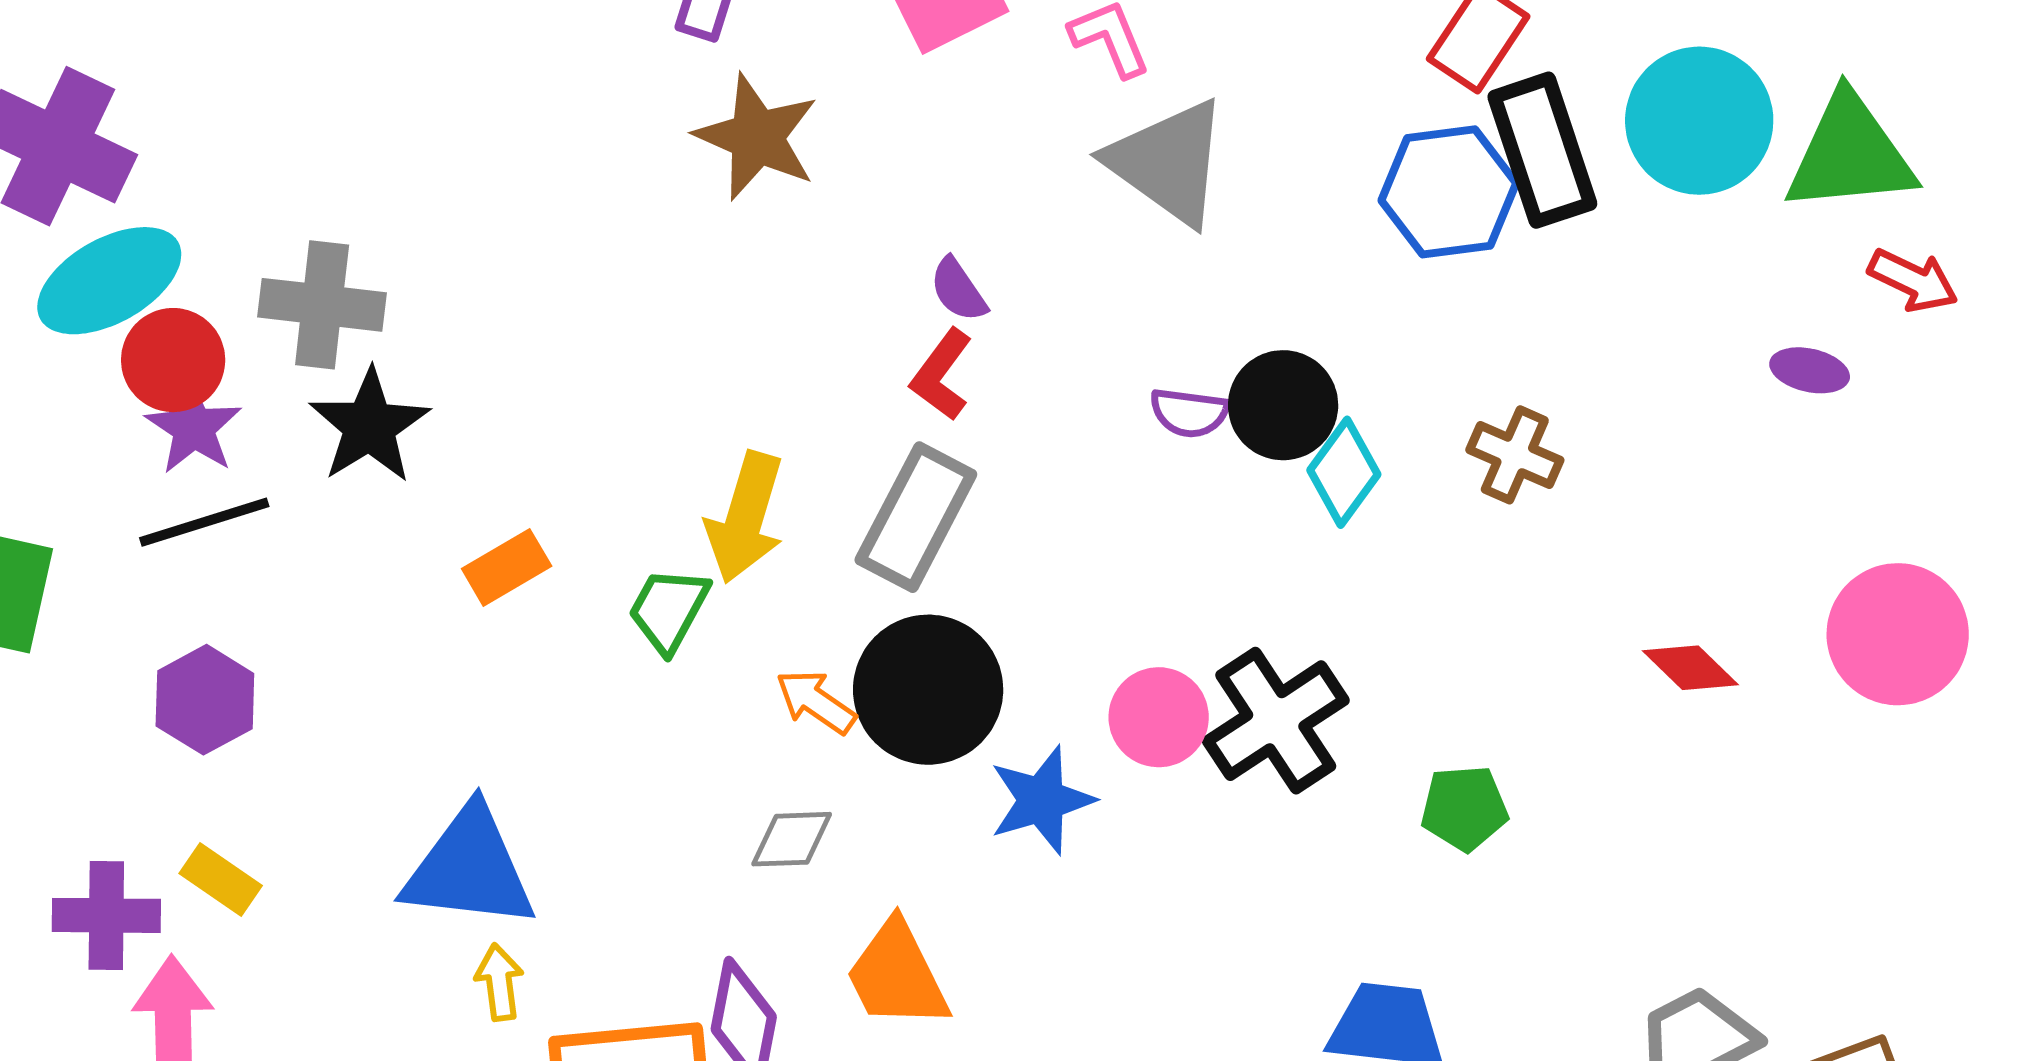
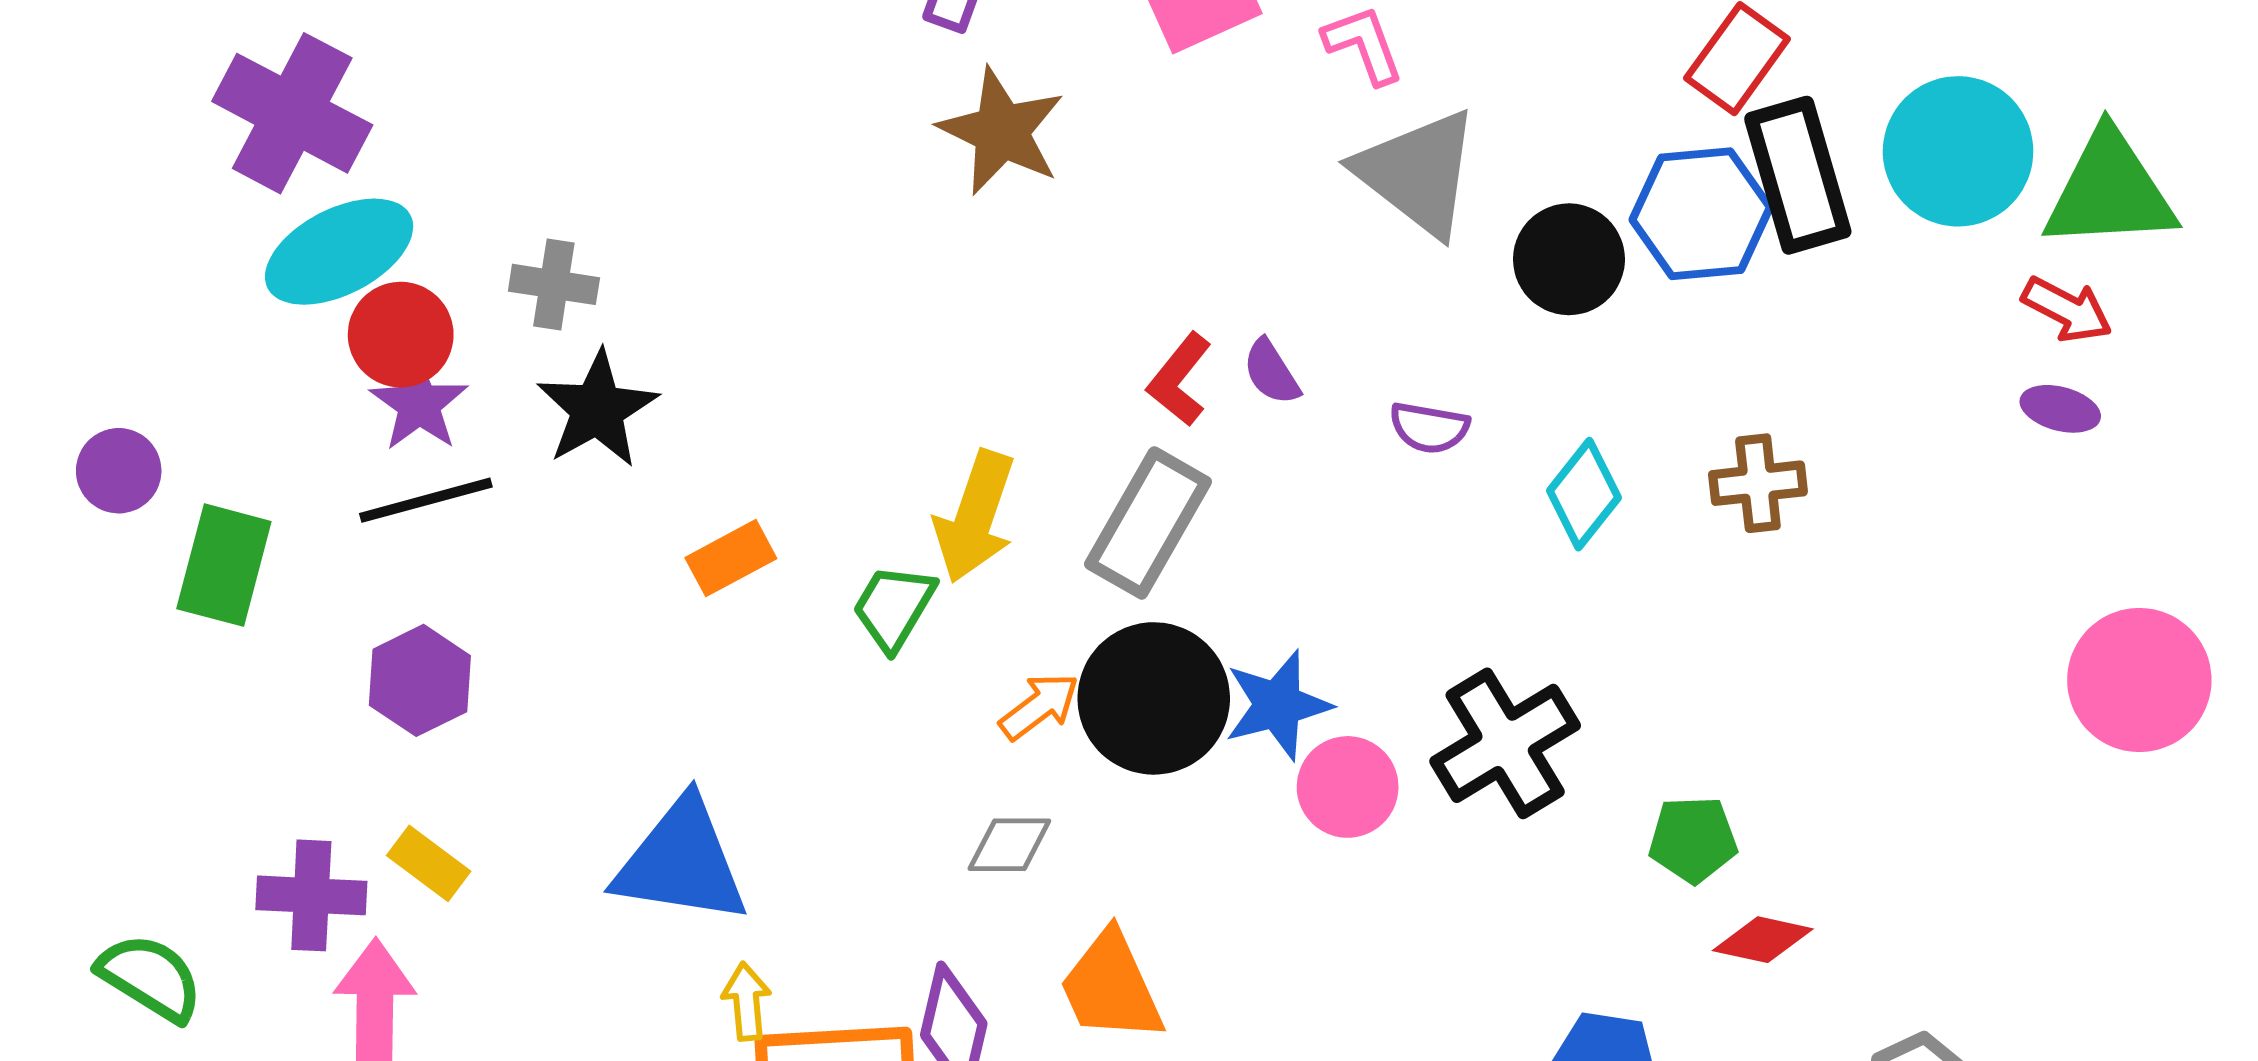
red arrow: (1913, 280) -> (2067, 309), moved
purple semicircle: (958, 290) -> (1271, 372), moved
gray cross: (322, 305) -> (554, 284), size x0.7
black circle: (1283, 405) -> (1569, 259), moved
brown cross: (1515, 455) -> (1758, 483), turned -32
red diamond: (1690, 668) -> (1763, 940), moved, turned -34
orange arrow: (816, 702) -> (1039, 706), turned 106
pink circle: (1159, 717) -> (1348, 787), moved
blue star: (1042, 800) -> (1278, 705), moved
yellow arrow: (499, 982) -> (746, 1002), moved

